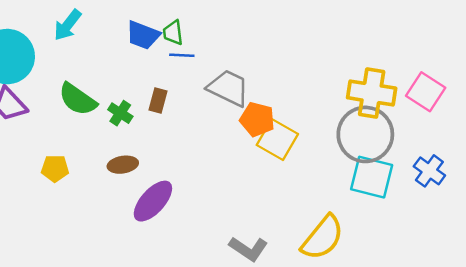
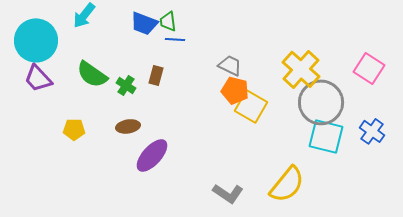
gray trapezoid: (228, 88) -> (230, 65), moved, size x0.7
yellow cross: (372, 93) -> (301, 69), moved, turned 33

